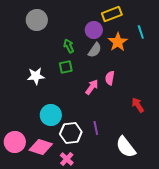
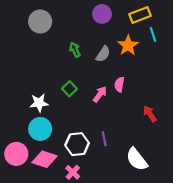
yellow rectangle: (112, 14) -> (140, 15), moved
purple circle: (94, 30) -> (102, 14), moved
green square: (66, 67) -> (69, 89), moved, turned -32
white star: (36, 76) -> (39, 103), moved
cyan circle: (51, 115) -> (40, 129), moved

